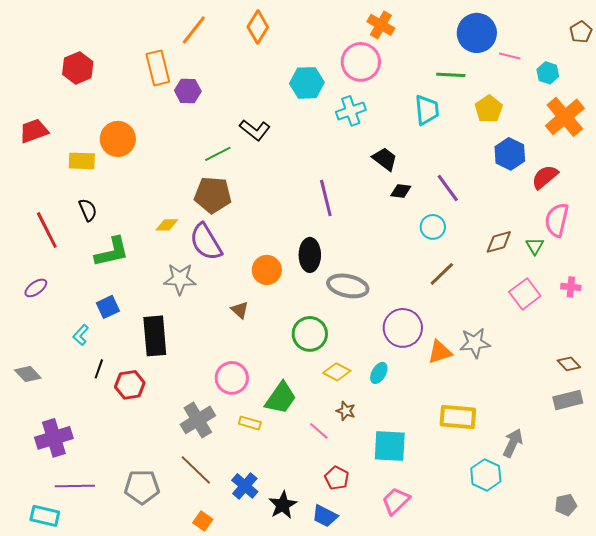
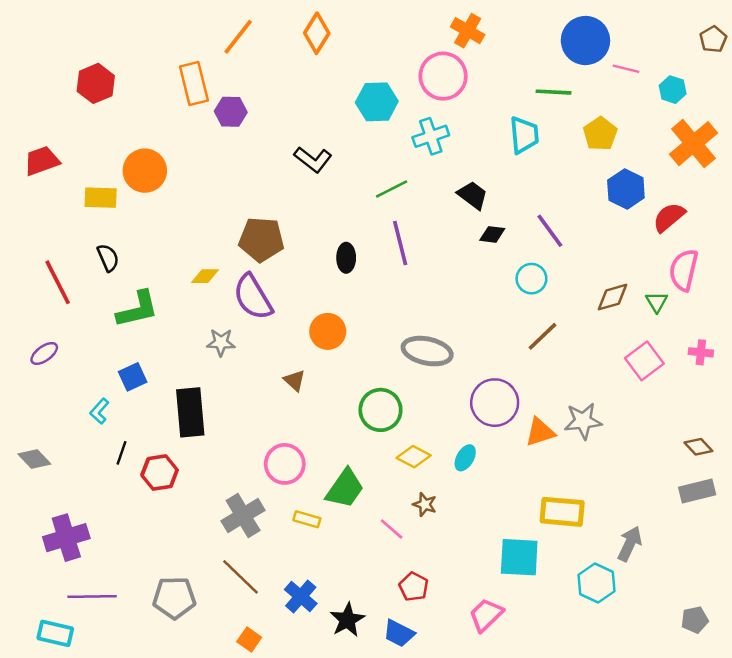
green line: (218, 154) -> (392, 189), moved
black ellipse: (310, 255) -> (346, 258), moved, size x0.7
gray star: (180, 279) -> (221, 342), size x0.7
cyan square: (390, 446) -> (519, 557), moved

